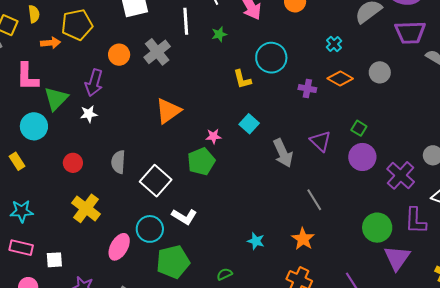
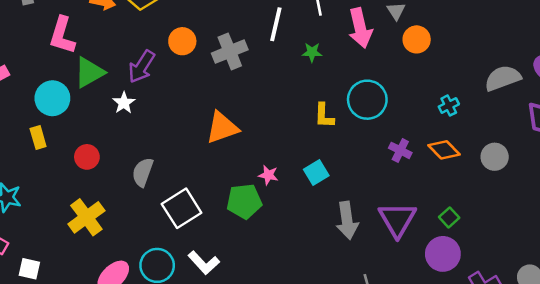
white star: (89, 114) -> (124, 103), turned 30
purple triangle: (320, 141) -> (397, 219), size x1.4
yellow rectangle: (17, 161) -> (38, 137), moved

